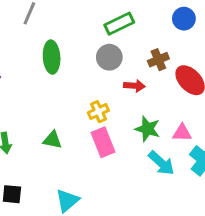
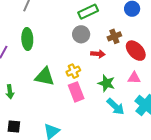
green ellipse: (52, 57) -> (27, 39), moved
pink triangle: (182, 133) -> (134, 78), moved
green triangle: (52, 140) -> (45, 77), moved, size x1.5

